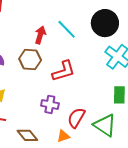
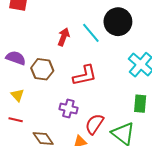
black circle: (105, 23) -> (118, 22), moved
brown hexagon: (30, 59) -> (42, 69), moved

